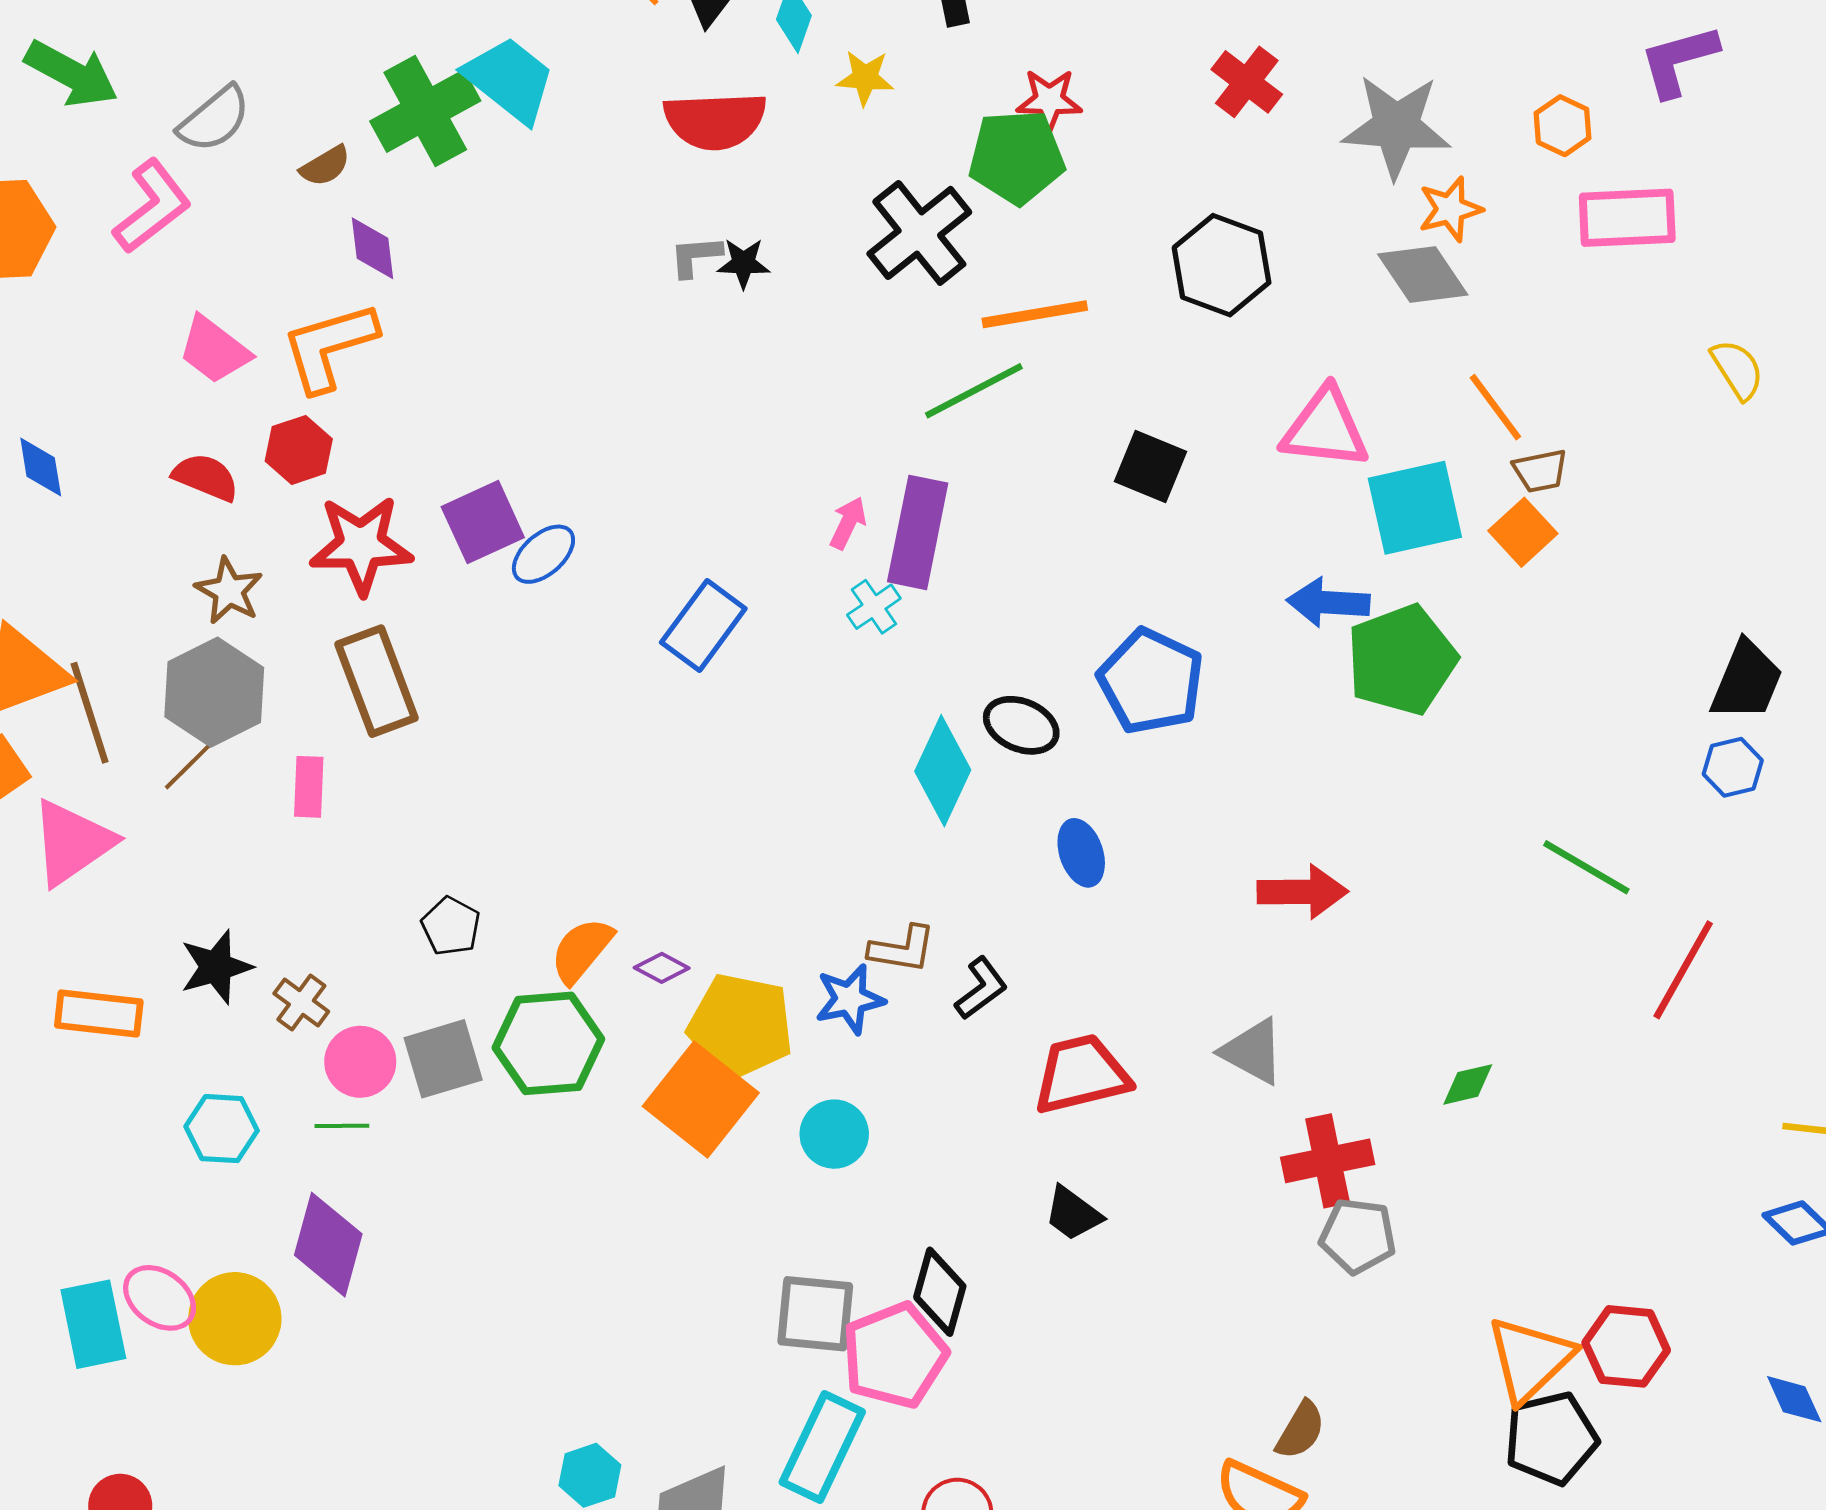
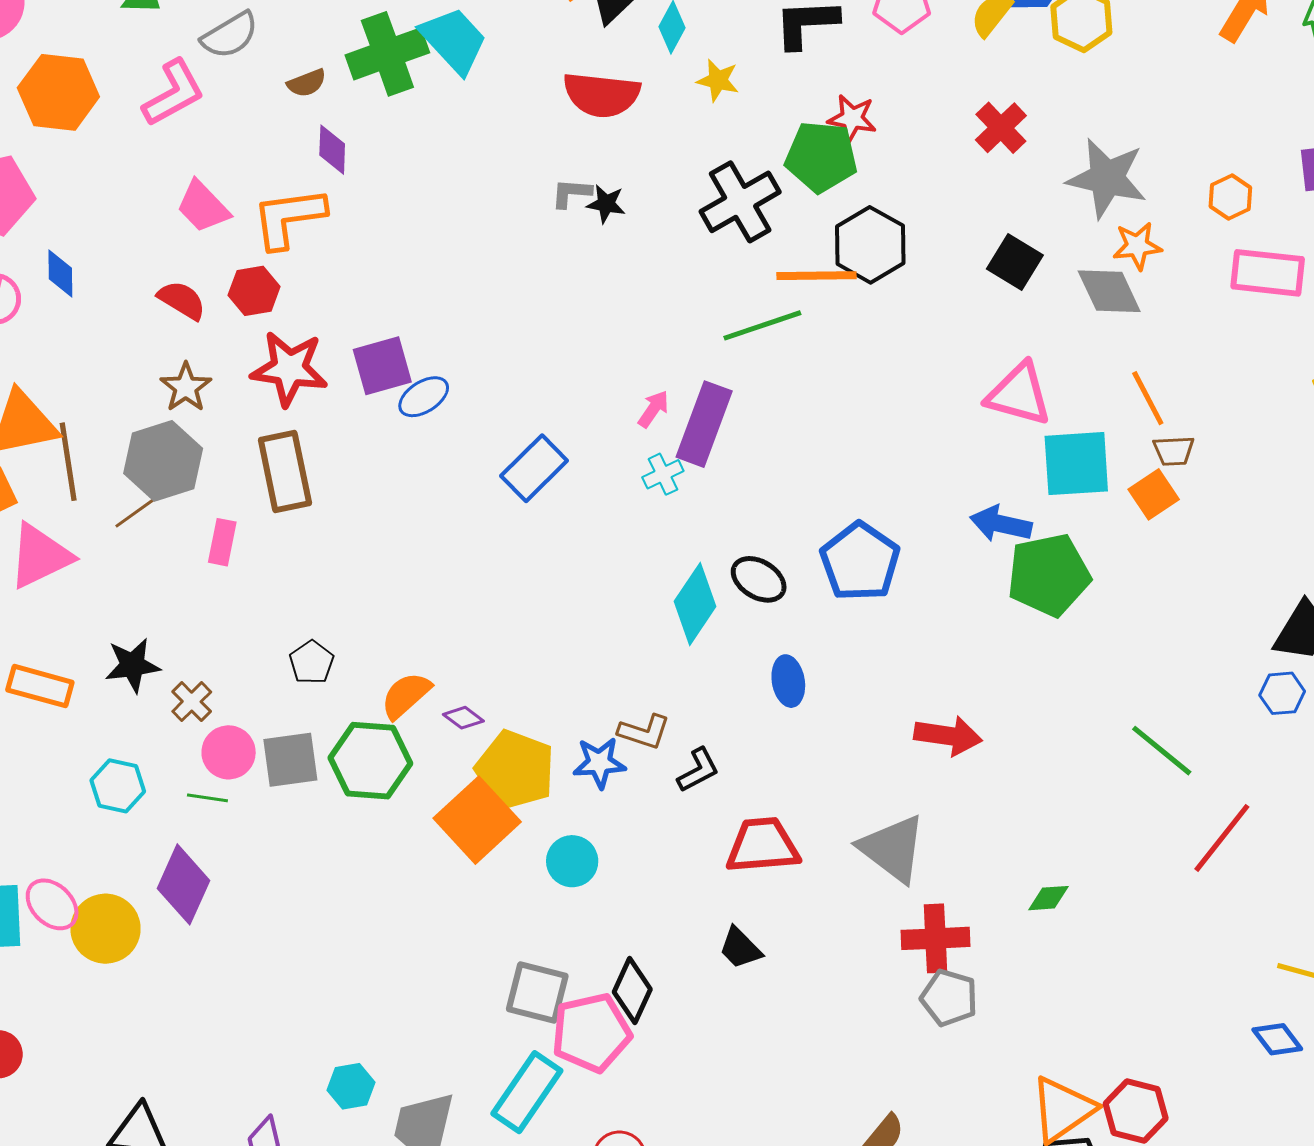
black hexagon: (1222, 265) -> (870, 245), moved
black square: (1150, 467) -> (1015, 262), moved
gray triangle: (1253, 1051) -> (893, 848), size x1.4

